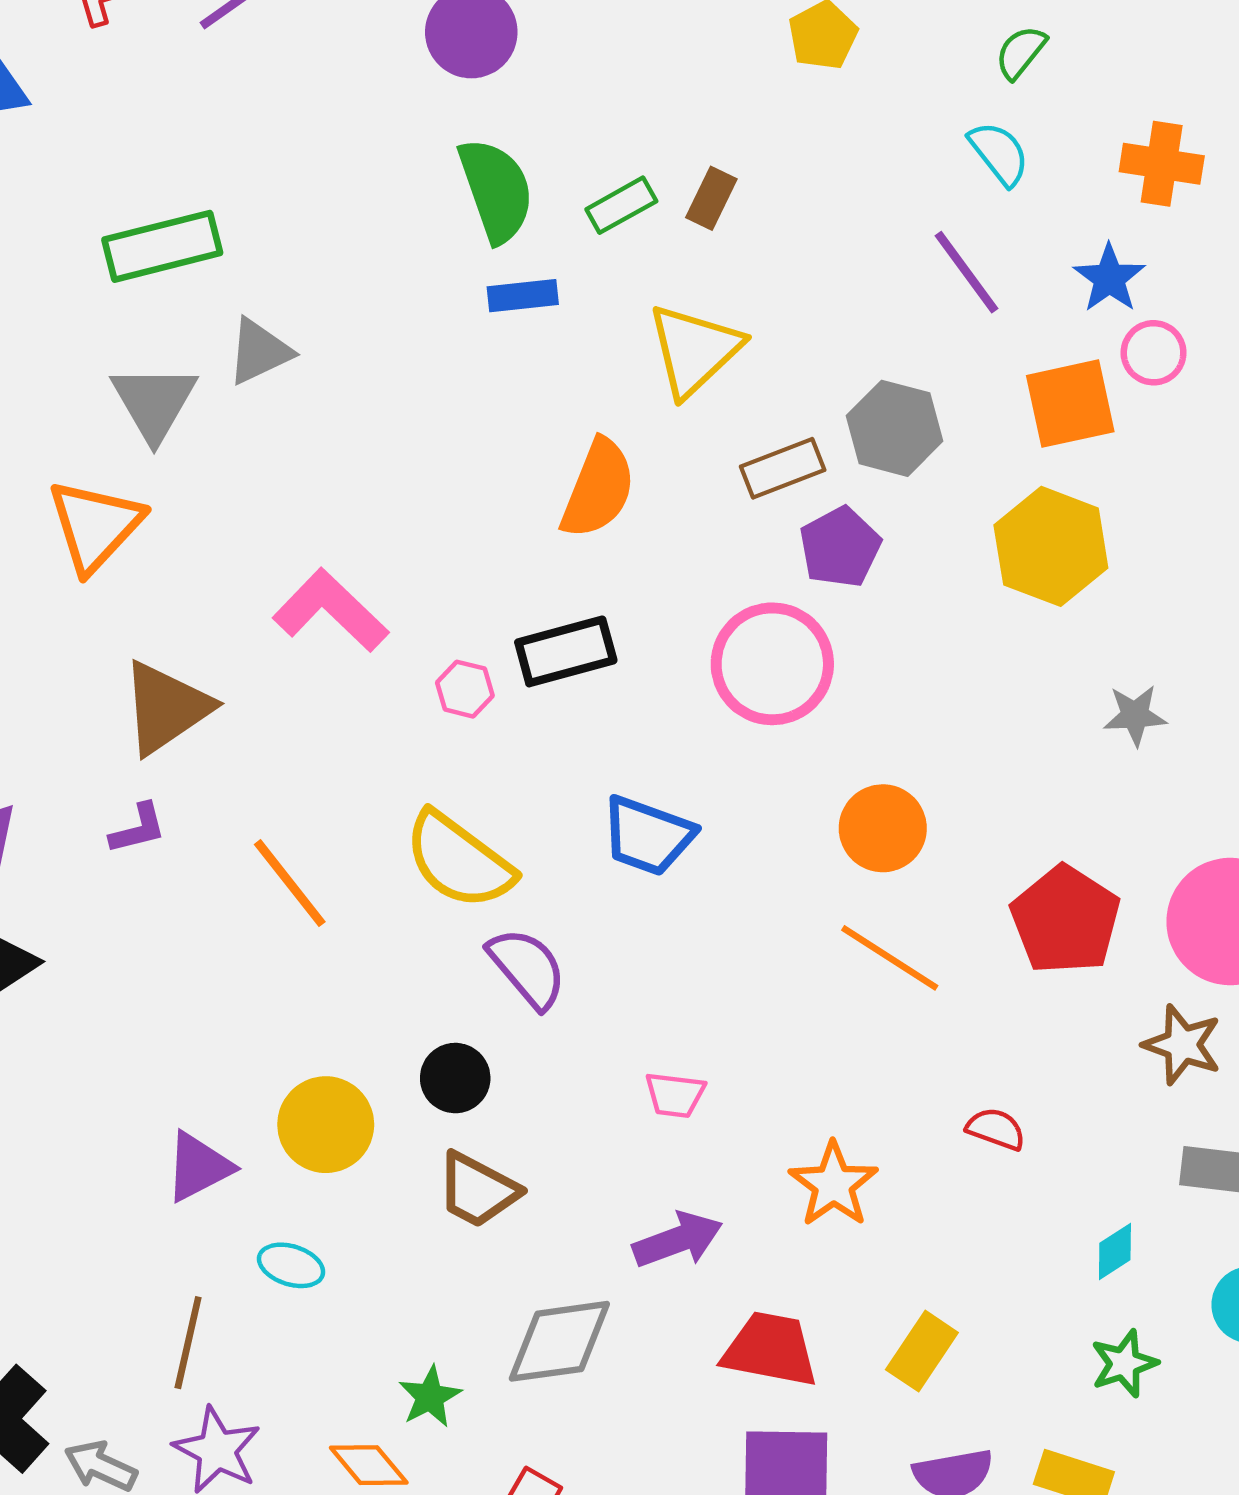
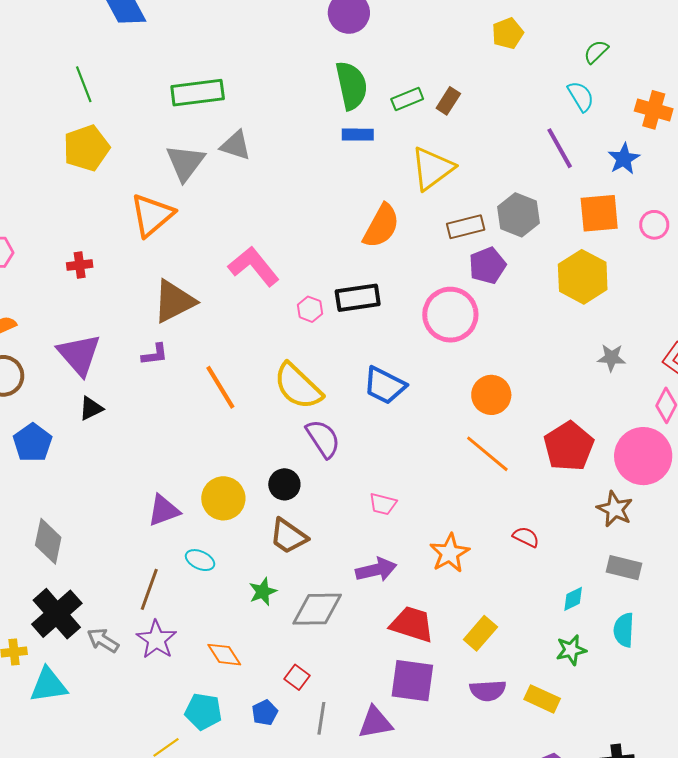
gray triangle: (259, 351) -> (236, 145), turned 36
pink circle: (1154, 353) -> (654, 225), moved
green star: (430, 1397) -> (263, 592), moved

